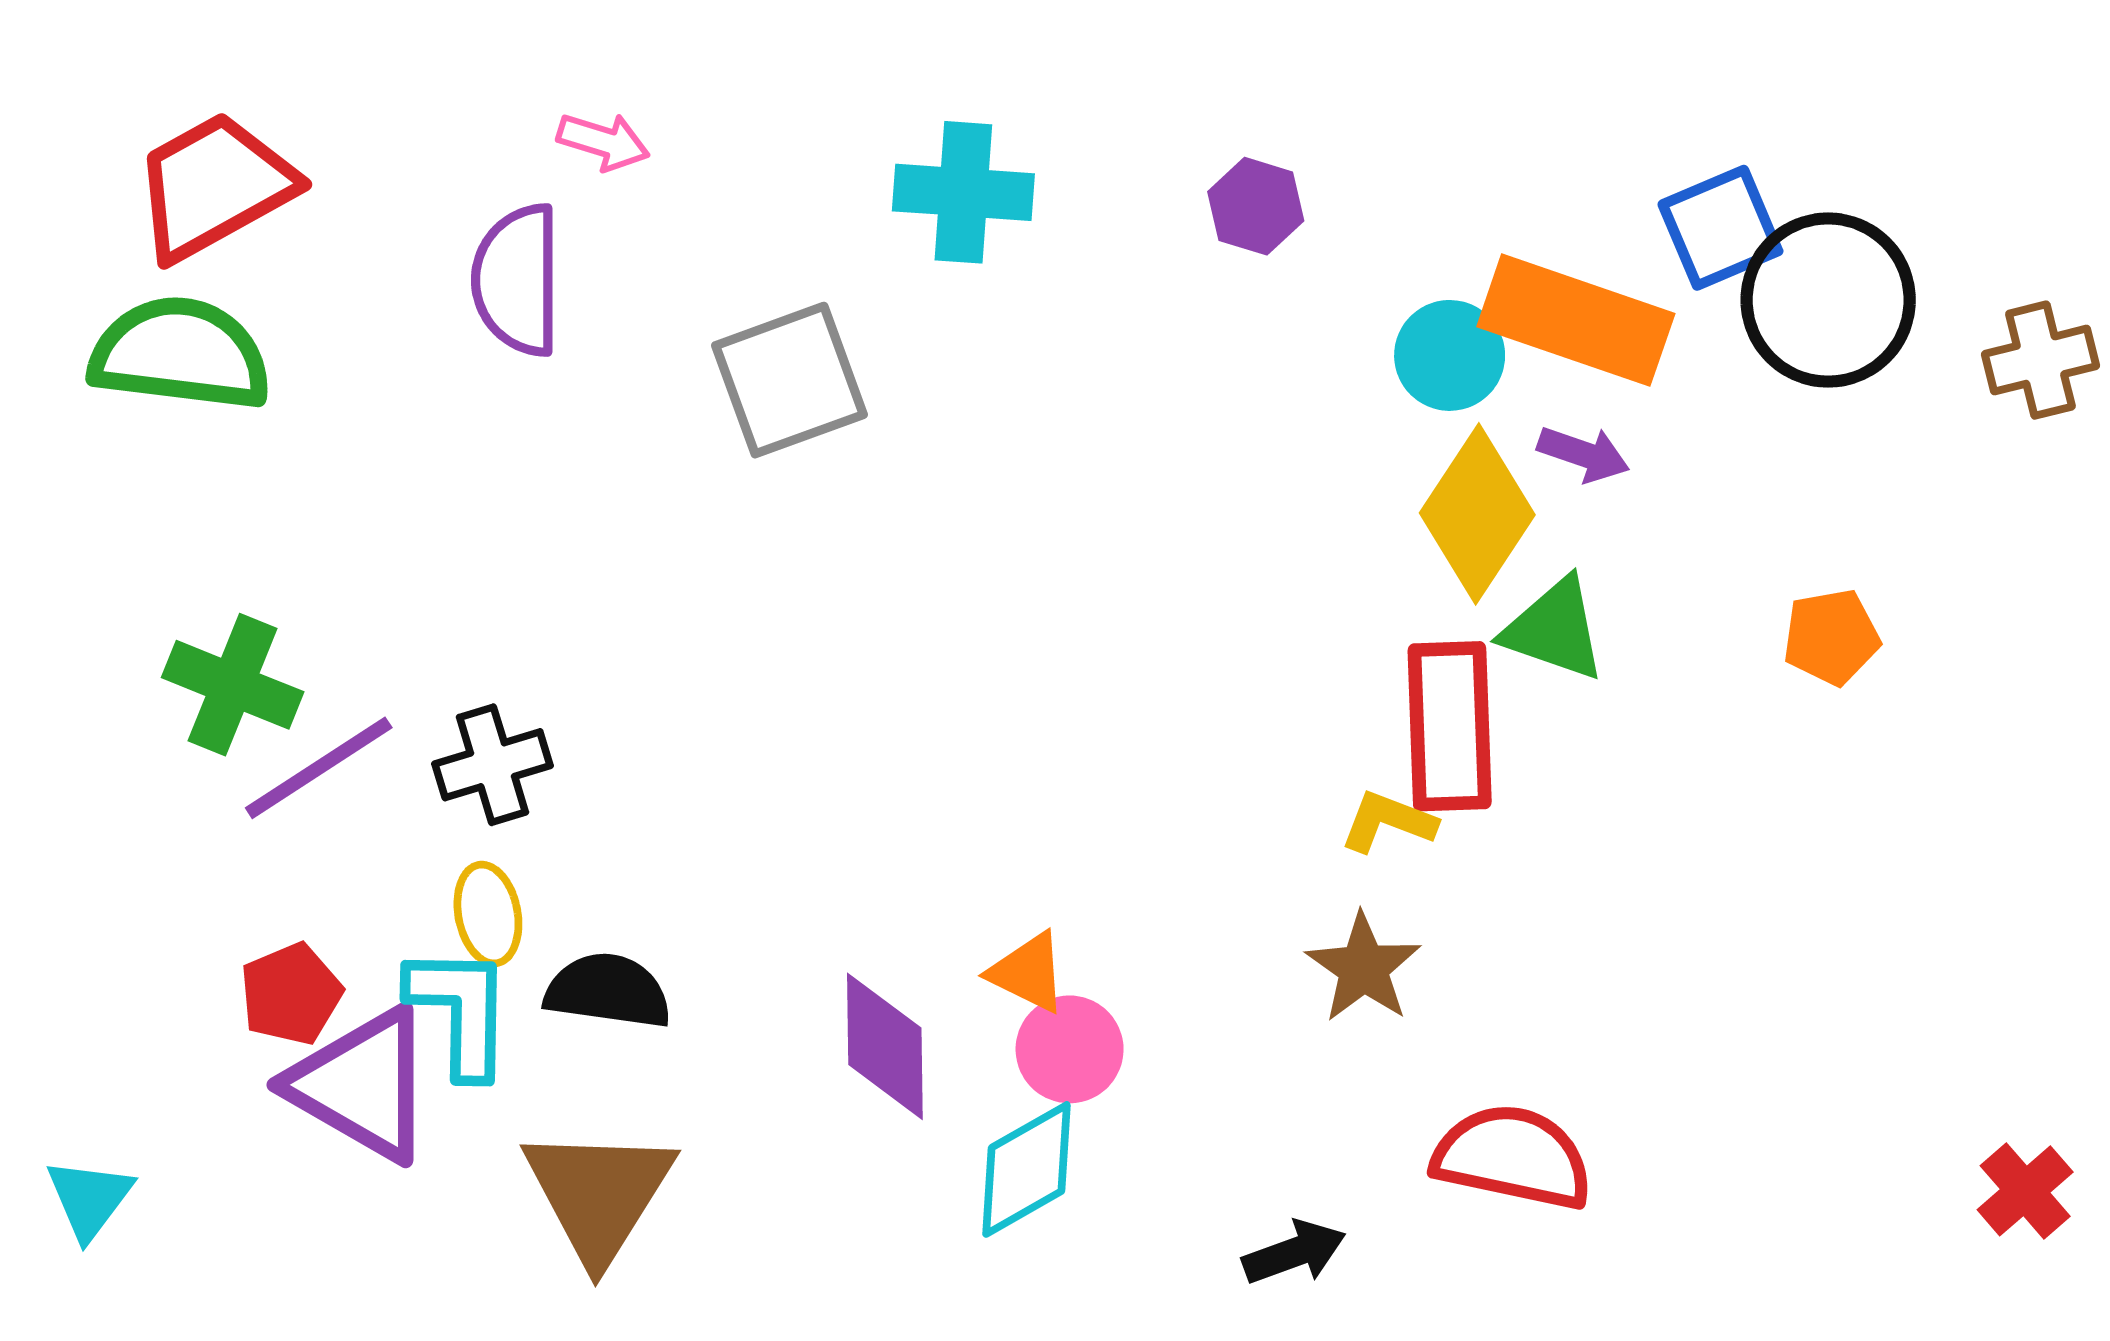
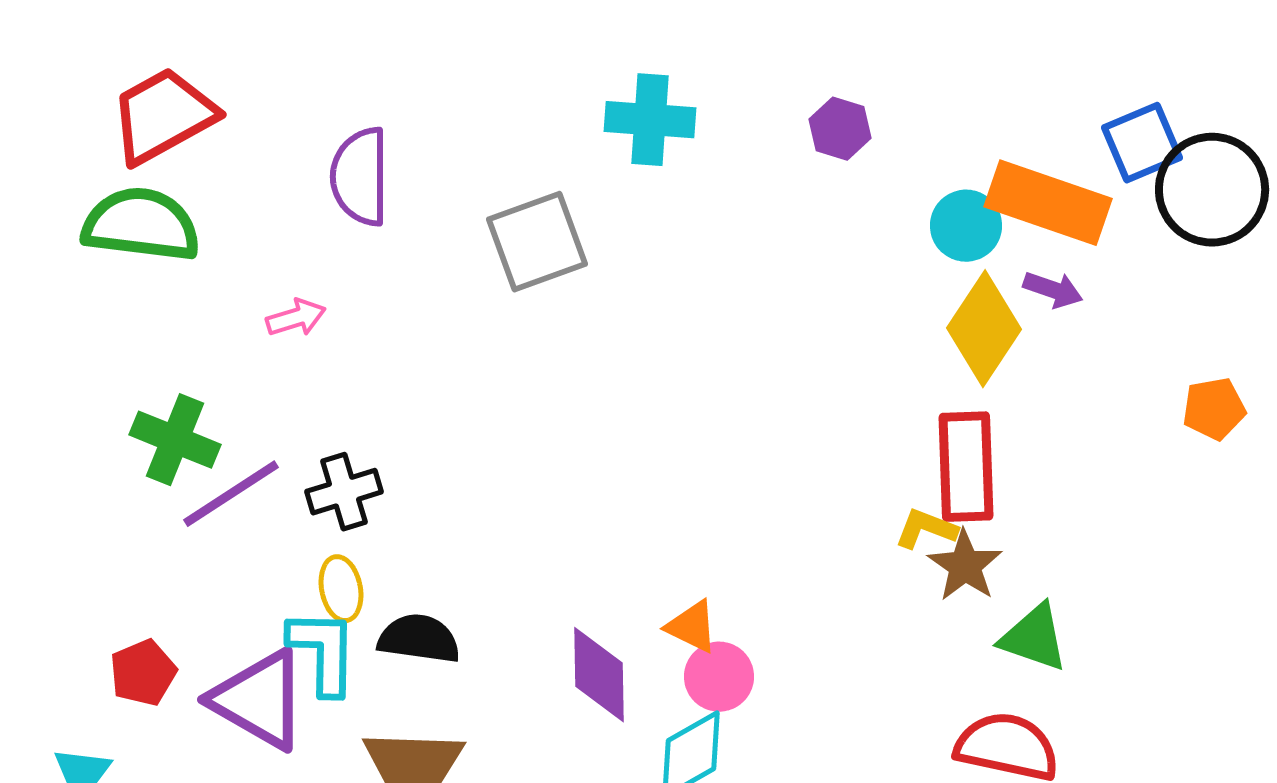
pink arrow: (603, 142) -> (296, 318), moved, turned -34
green triangle: (1554, 629) -> (1034, 638), moved
brown star: (1363, 968) -> (965, 566), moved
red pentagon: (291, 994) -> (143, 673), moved

